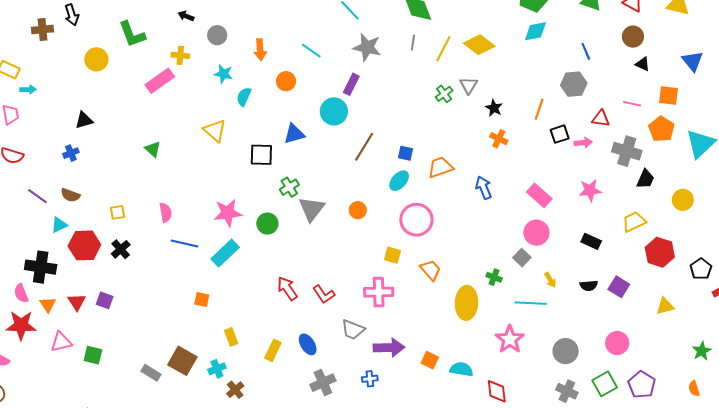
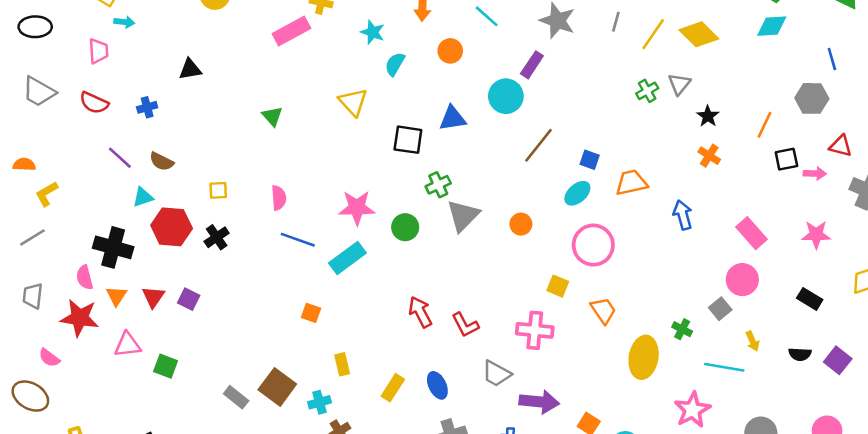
blue cross: (71, 153) -> (147, 107), moved

